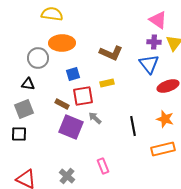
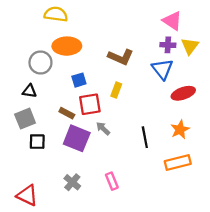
yellow rectangle: (107, 83) -> (116, 90), turned -56
orange star: (165, 119) -> (180, 130), turned 30
black square: (19, 134) -> (37, 142), moved
gray cross: (67, 176) -> (72, 182), moved

